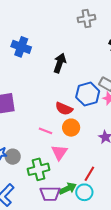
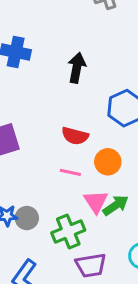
red semicircle: (64, 109) -> (75, 136), moved
green arrow: (68, 188) -> (116, 205), moved

